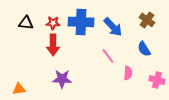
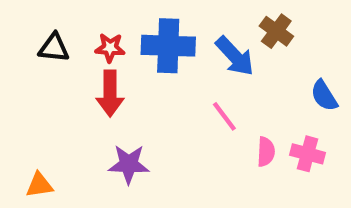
brown cross: (147, 20) -> (276, 31), moved
blue semicircle: (144, 49) -> (324, 96), moved
pink cross: (157, 80) -> (308, 154), moved

